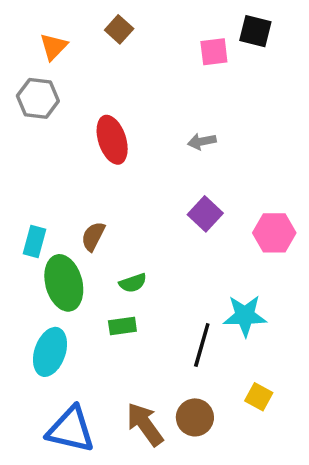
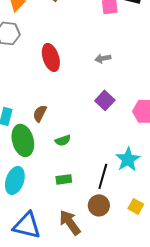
cyan star: (245, 316) -> (128, 159), turned -30
green rectangle: (122, 326) -> (64, 179), moved
brown circle: (195, 417) -> (99, 205), moved

